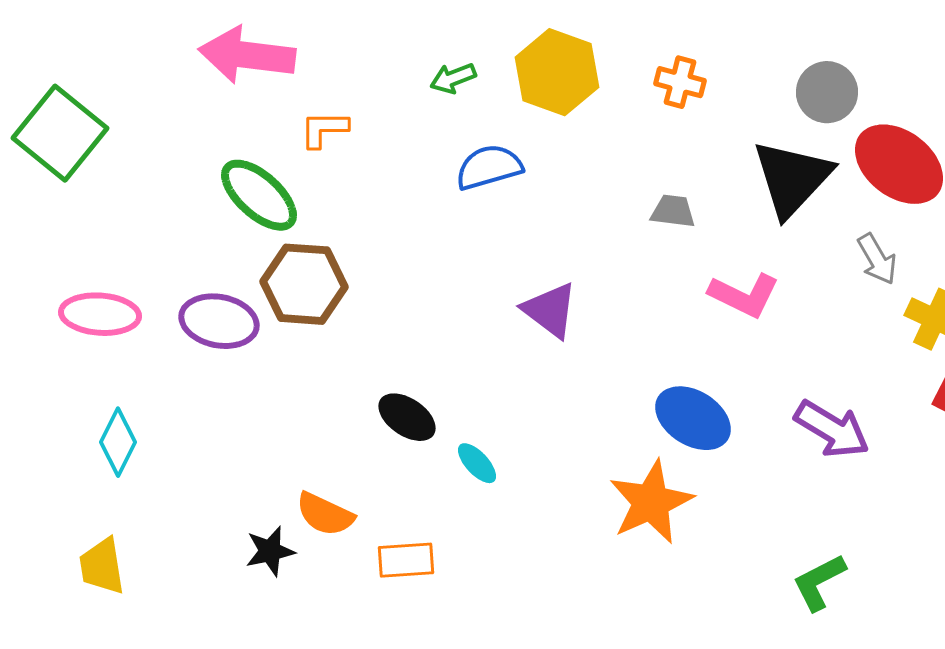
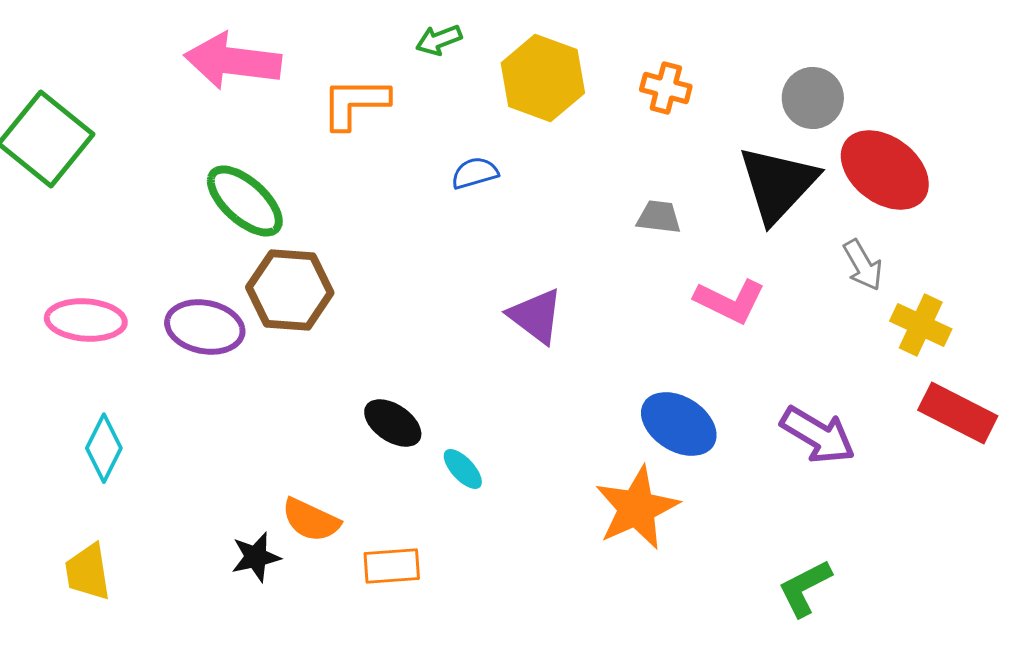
green arrow: (453, 78) -> (439, 40), moved
orange L-shape: (324, 129) -> (355, 103), moved, size x1.4
blue semicircle: (489, 167) -> (475, 173), size x0.7

